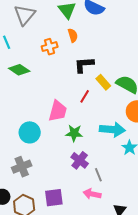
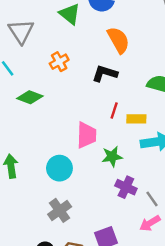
orange semicircle: (73, 35) -> (118, 40), moved, size x1.6
black L-shape: (84, 65) -> (105, 74), turned 35
yellow rectangle: (103, 82) -> (136, 119), moved, turned -35
pink arrow: (92, 194) -> (150, 223), turned -30

